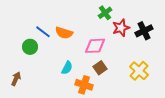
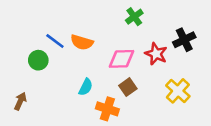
red star: (121, 28) -> (156, 54), moved, turned -30

